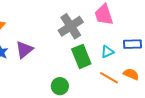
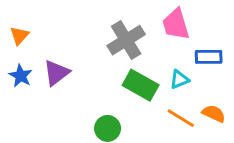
blue rectangle: (132, 44) -> (209, 57), moved
green rectangle: (81, 56) -> (141, 85), turned -40

